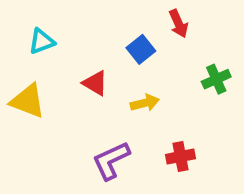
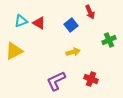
red triangle: (95, 83) -> (39, 23), moved
yellow triangle: (28, 101) -> (14, 51), turned -48
red cross: (181, 157) -> (91, 79), turned 32

